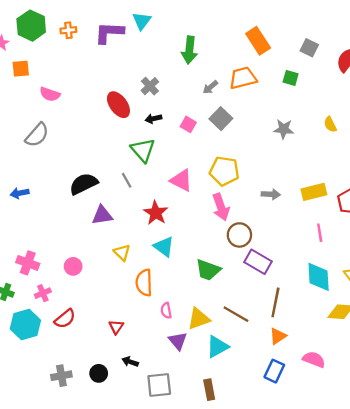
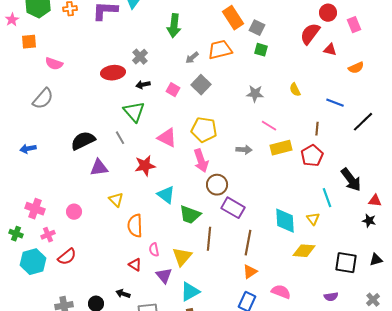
gray square: (309, 48) -> (257, 28), moved
red ellipse: (118, 105) -> (113, 73), turned -60
red star: (156, 213) -> (145, 166), turned 30
pink line: (320, 233) -> (269, 126), moved, turned -49
cyan triangle: (164, 247) -> (166, 195), moved
brown line: (236, 314) -> (209, 239), moved, turned 65
yellow triangle: (199, 319) -> (182, 257), turned -30
red triangle: (116, 327) -> (135, 265), moved, turned -32
cyan triangle: (217, 347) -> (190, 292), moved

